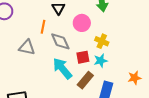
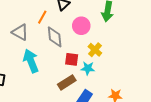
cyan arrow: (62, 68) -> (31, 61), moved

